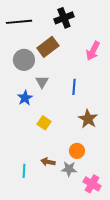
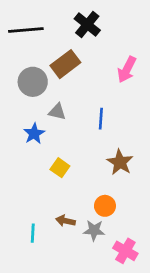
black cross: (64, 18) -> (87, 25), turned -30
gray triangle: (42, 82) -> (57, 112), turned -48

